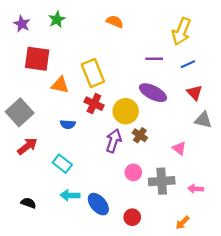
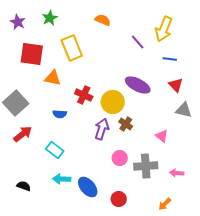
purple line: (154, 59) -> (138, 42), moved, turned 49
blue line: (188, 64) -> (170, 59), turned 32
yellow rectangle: (93, 73) -> (72, 48), moved

